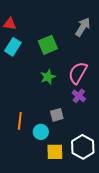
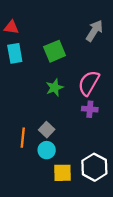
cyan rectangle: (13, 47) -> (15, 53), turned -42
purple cross: (79, 96) -> (90, 109), turned -32
gray square: (57, 115) -> (47, 130), moved, turned -32

